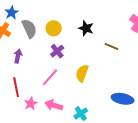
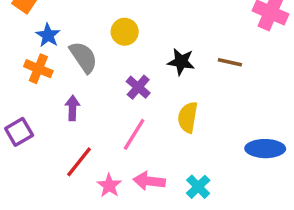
yellow circle: (54, 28) -> (125, 32), moved
black star: (86, 28) -> (181, 62), moved
red line: (16, 87) -> (79, 162), turned 60

